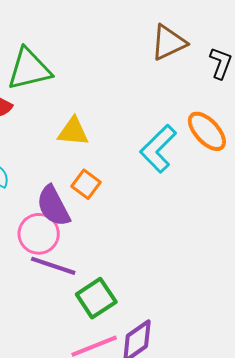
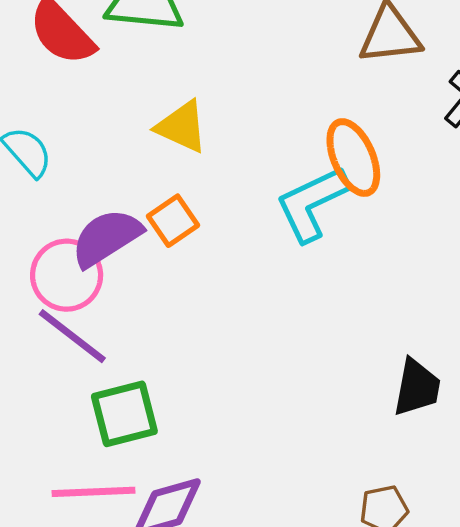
orange ellipse: (207, 131) -> (353, 158), moved
purple semicircle: (53, 206) -> (106, 238), turned 66

